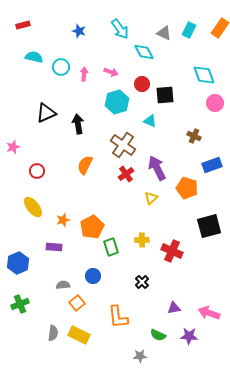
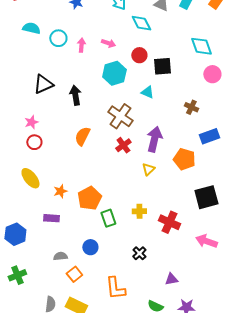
pink star: (13, 147) -> (31, 122), moved
purple arrow: (157, 168) -> (154, 139), turned 40
pink arrow: (209, 313) -> (206, 241), moved

